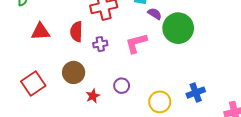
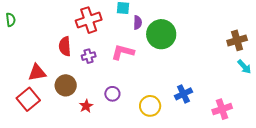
purple semicircle: (155, 14) -> (138, 22), turned 64
red triangle: (41, 32) -> (37, 73), moved
pink L-shape: (136, 43) -> (123, 52), turned 35

